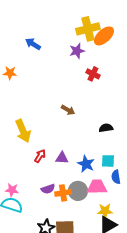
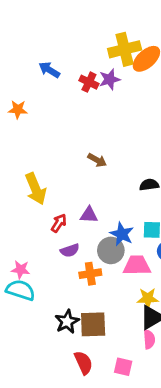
red cross: (93, 74) -> (89, 82), moved
purple triangle: (62, 158) -> (89, 215), moved
purple semicircle: (48, 189) -> (70, 250), moved
gray circle: (78, 191) -> (111, 250), moved

